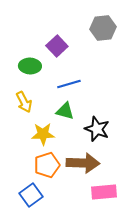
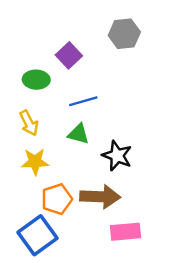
yellow star: (43, 134) -> (35, 162), moved
blue square: (31, 195) -> (37, 235), size x1.4

